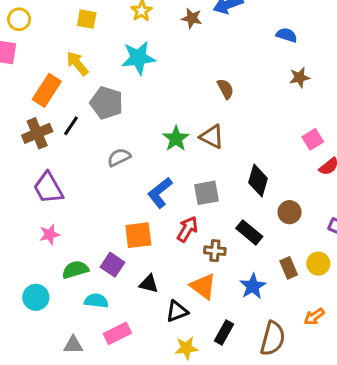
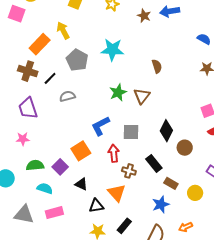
cyan star: (138, 58) -> (112, 50), moved
black line: (71, 126) -> (50, 78), moved
brown cross: (37, 133) -> (28, 71), turned 30
brown triangle: (212, 137) -> (142, 96), turned 30
gray semicircle: (119, 157) -> (67, 96), moved
brown circle: (289, 212) -> (185, 148), moved
red arrow: (187, 229) -> (114, 153), turned -48
orange square: (138, 235) -> (81, 151), turned -36
brown rectangle: (289, 268) -> (171, 183), moved, turned -48
blue star: (253, 286) -> (161, 204), moved
gray triangle: (73, 345) -> (24, 214), size x1.5

